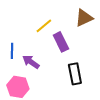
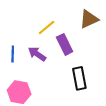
purple arrow: (31, 62) -> (37, 54), moved

